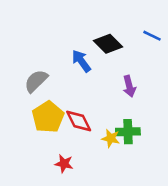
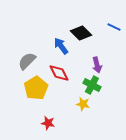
red diamond: (79, 121) -> (59, 73), moved
green cross: (128, 132) -> (92, 85), moved, turned 30

